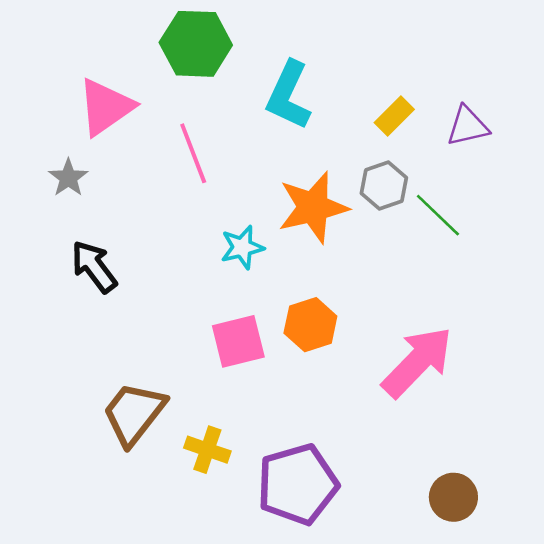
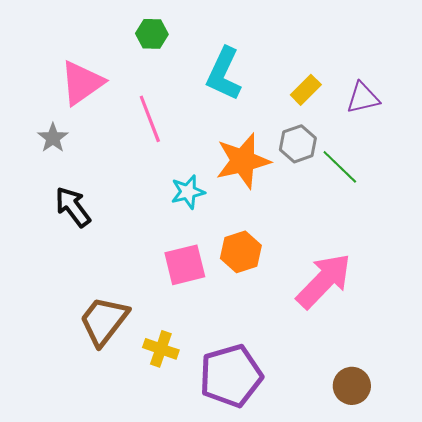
green hexagon: (196, 44) -> (152, 34), size x0.6

